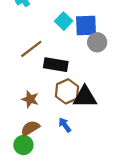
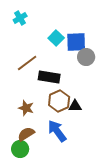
black triangle: (85, 97) -> (75, 106), size x0.6
blue arrow: (65, 125) -> (57, 131), size x1.6

